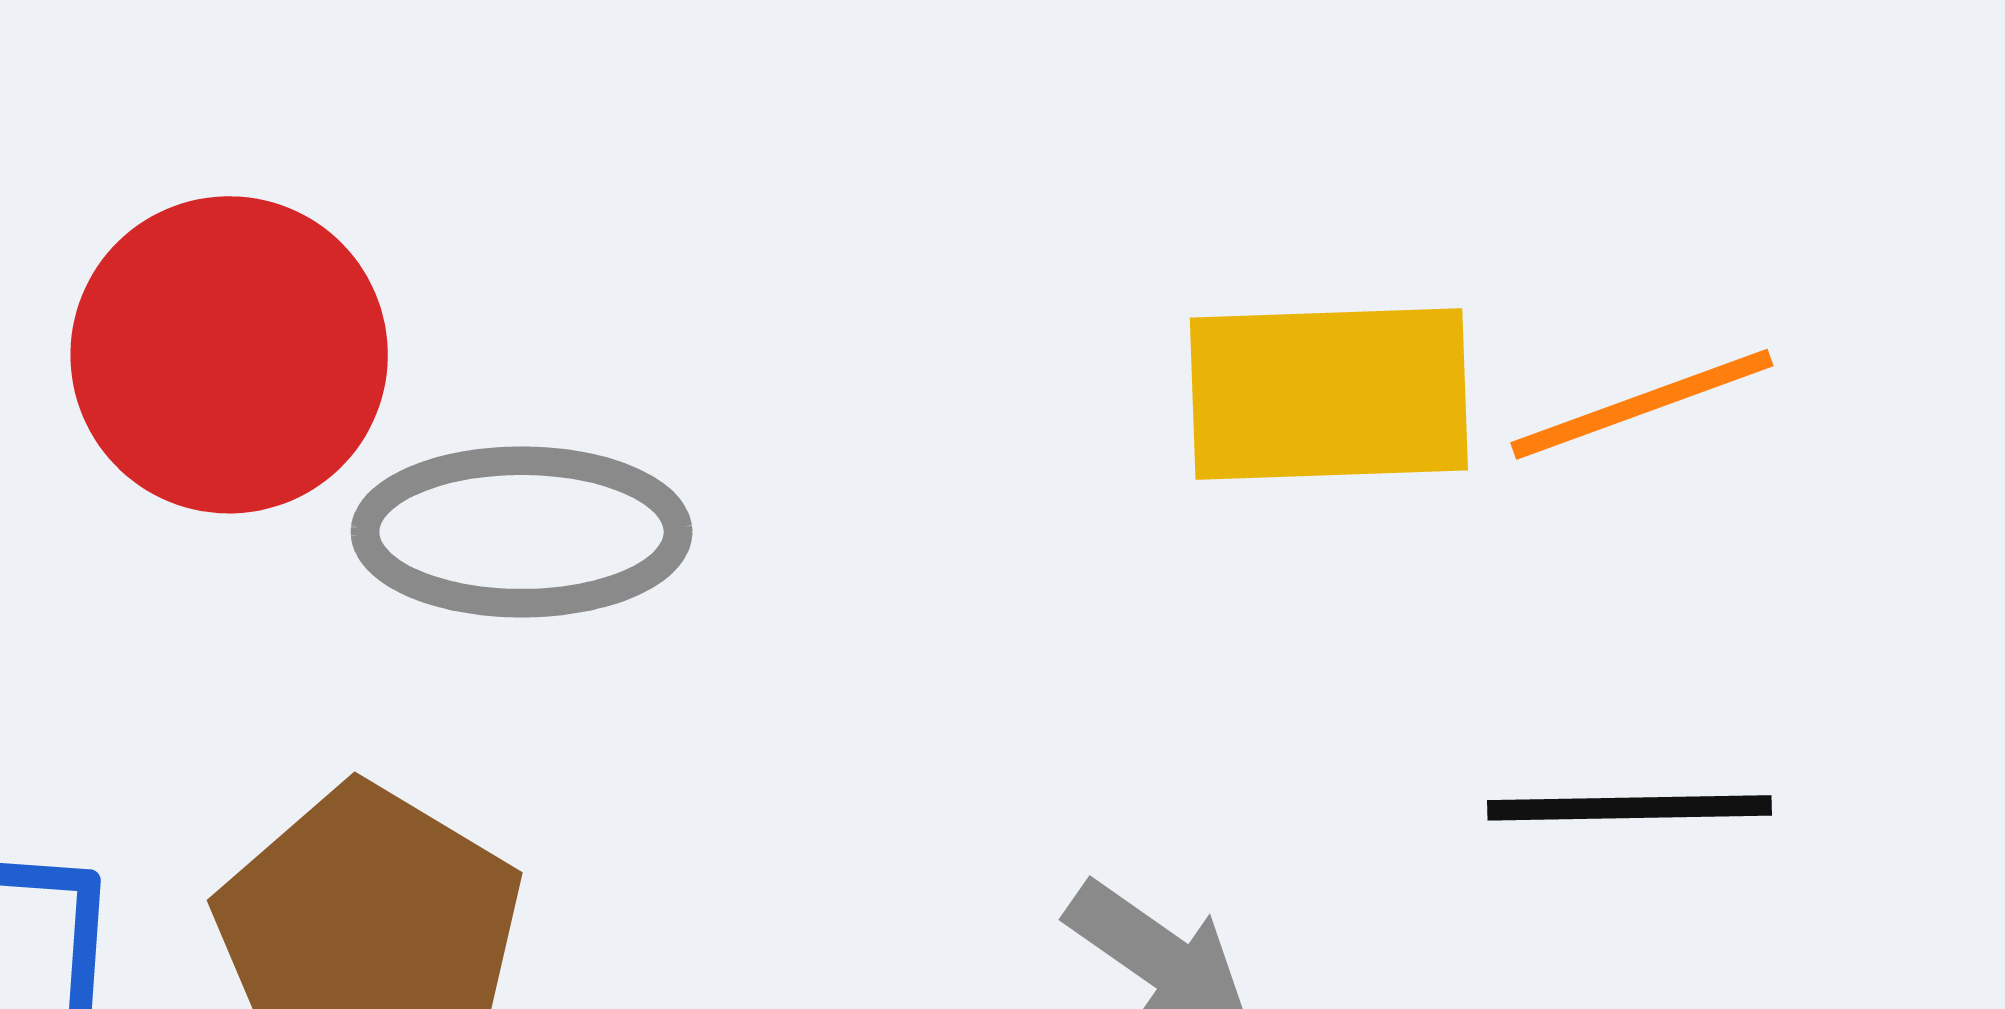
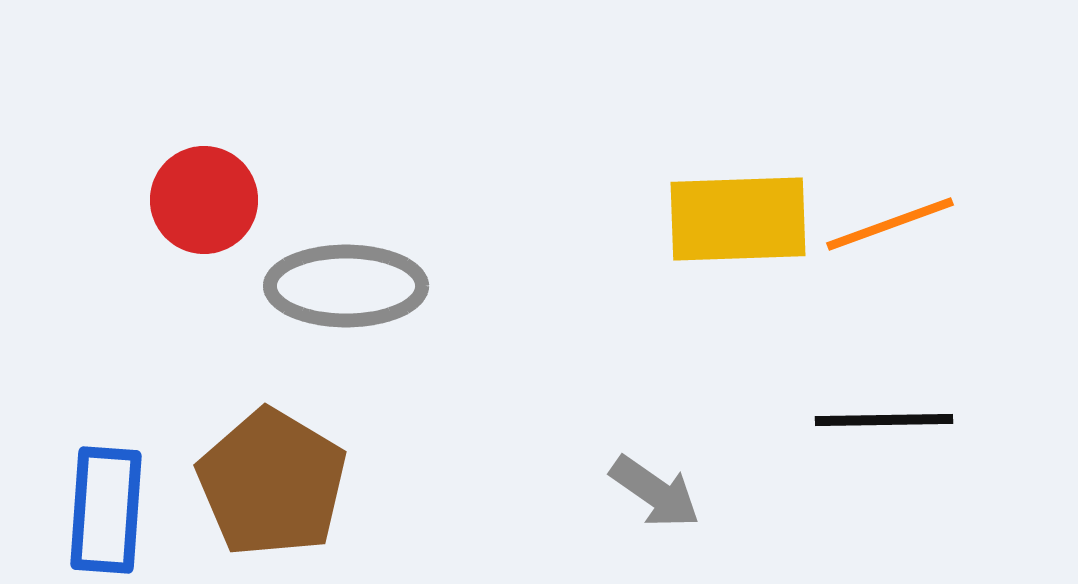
red circle: (229, 355) -> (204, 200), size x0.7

